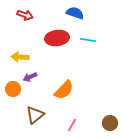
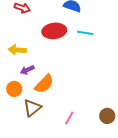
orange circle: (13, 89) -> (14, 89), moved
orange semicircle: (64, 90) -> (44, 84), moved

